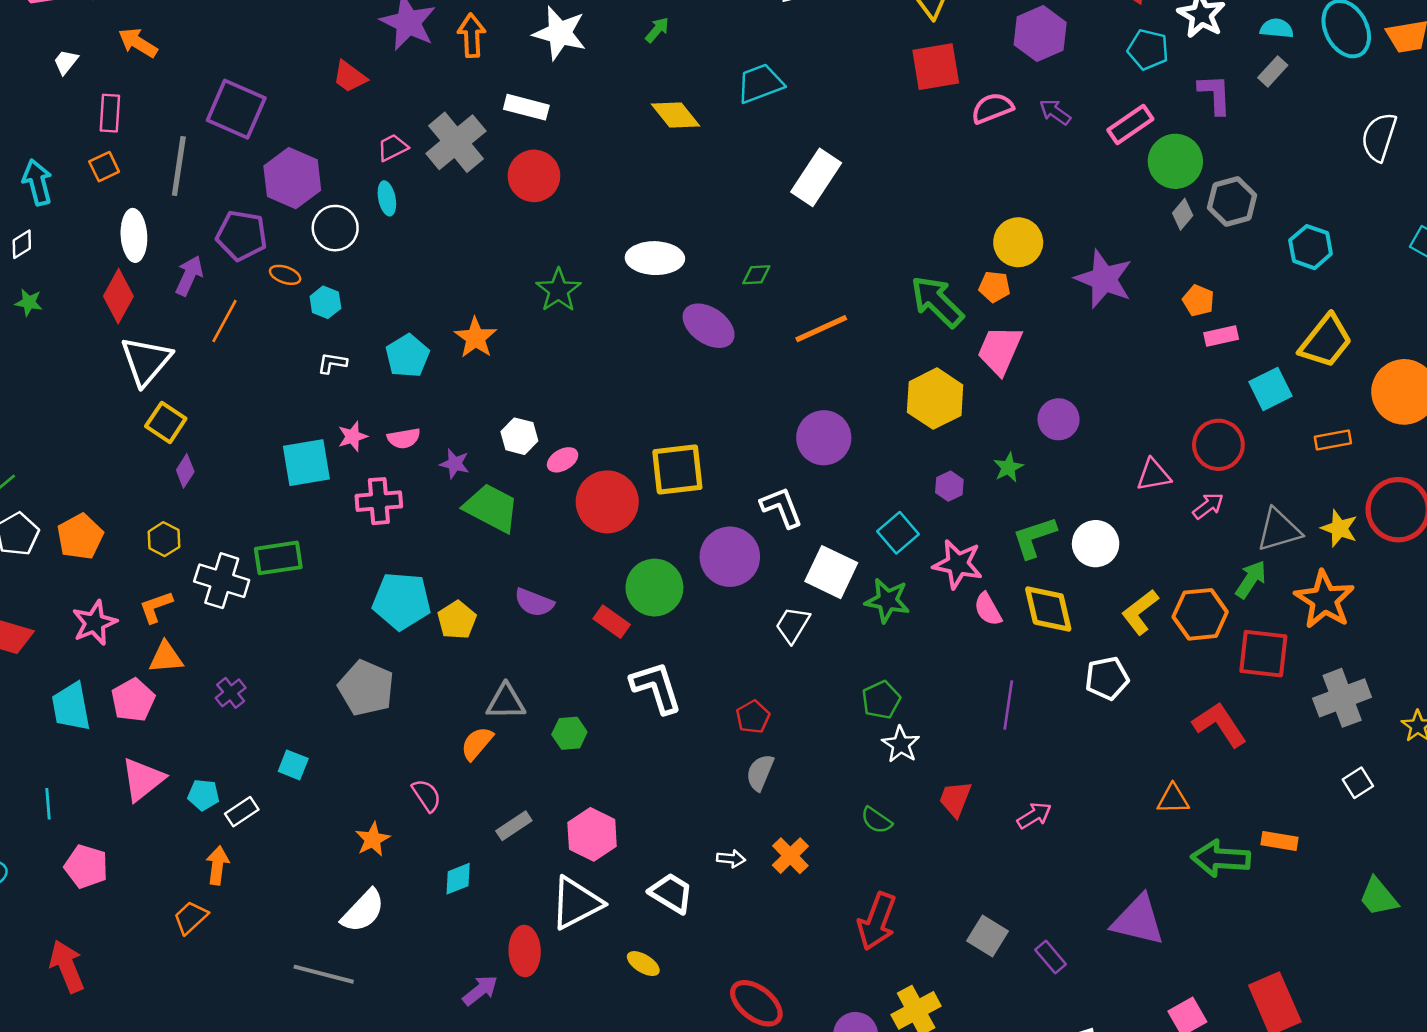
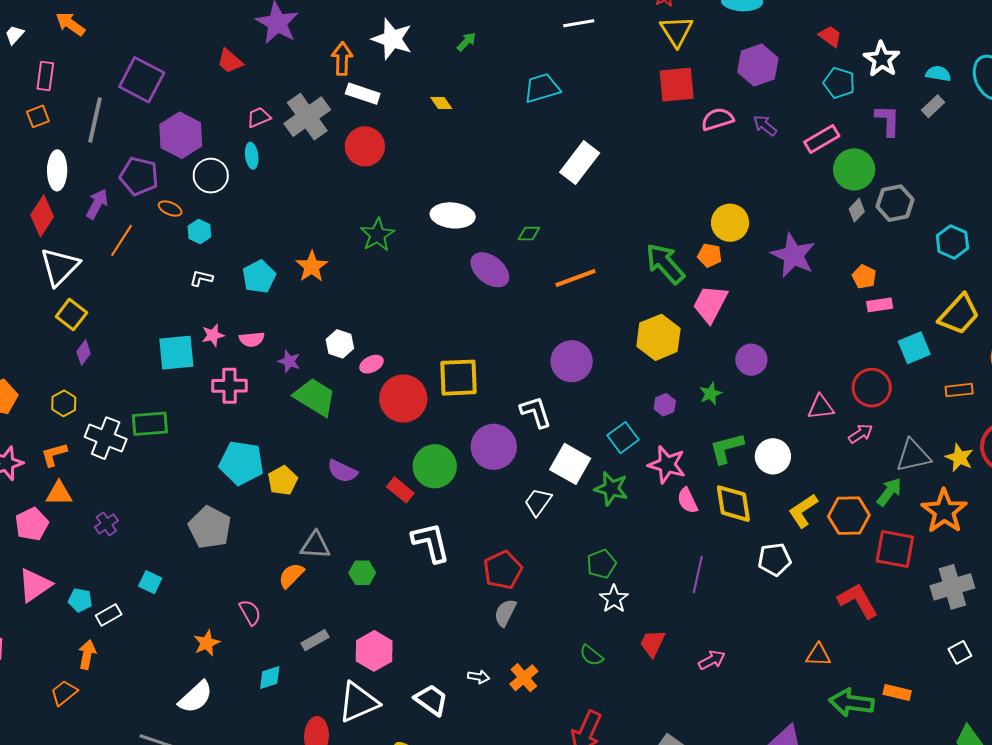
orange arrow: (472, 36) -> (342, 59), moved
yellow diamond: (675, 115) -> (441, 103), moved, size x0.6
red pentagon: (753, 717) -> (503, 570), size x1.5

